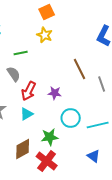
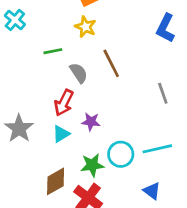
brown line: (80, 69) -> (111, 63), moved
gray semicircle: (14, 74) -> (79, 73), moved
purple star: (55, 93) -> (91, 122), moved
cyan circle: (71, 118) -> (121, 154), moved

